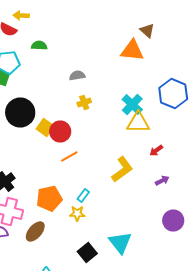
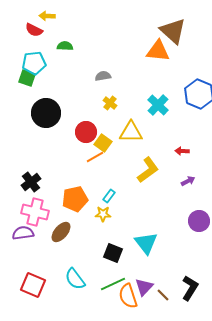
brown triangle: (147, 30) -> (173, 31), size x1.8
yellow cross: (84, 102) -> (110, 103), turned -32
yellow triangle: (138, 122) -> (131, 132), moved
yellow square: (45, 128) -> (103, 143), moved
red arrow: (156, 150) -> (182, 151), turned 40
black square: (87, 252) -> (113, 253), turned -30

